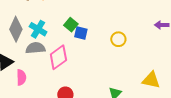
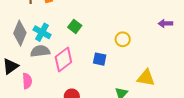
blue square: (81, 33) -> (100, 59), moved
yellow triangle: (151, 80) -> (146, 78), moved

